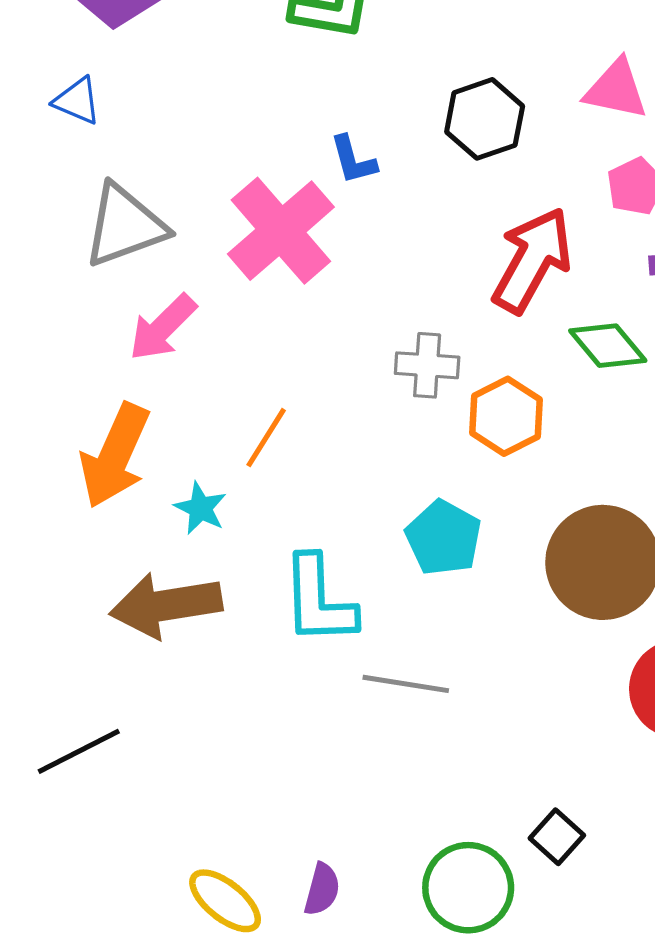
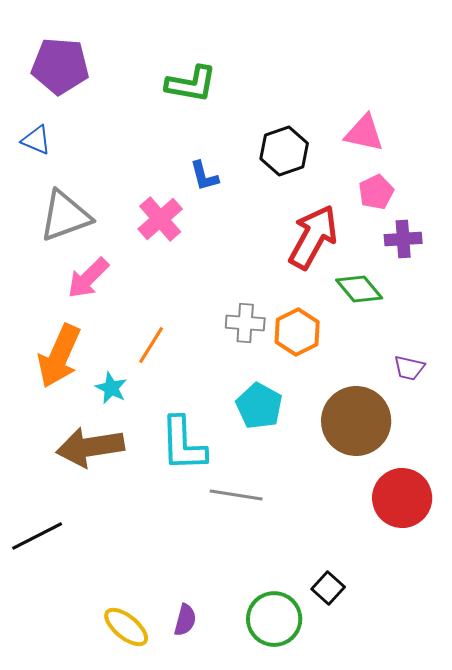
pink cross: (281, 231) -> (160, 219), size x0.7
gray cross: (427, 365) -> (245, 323), moved

